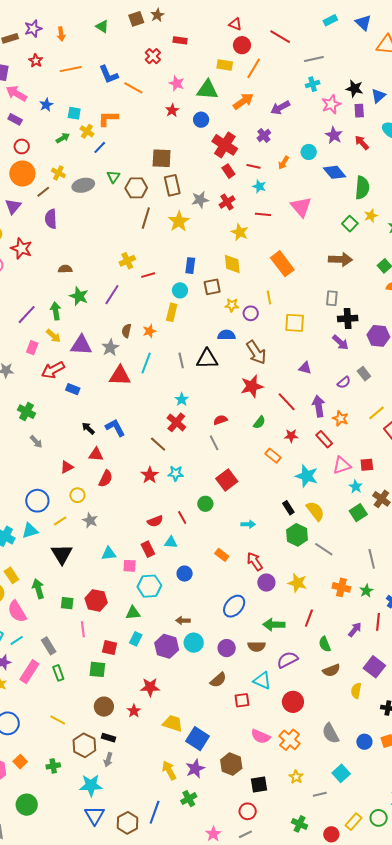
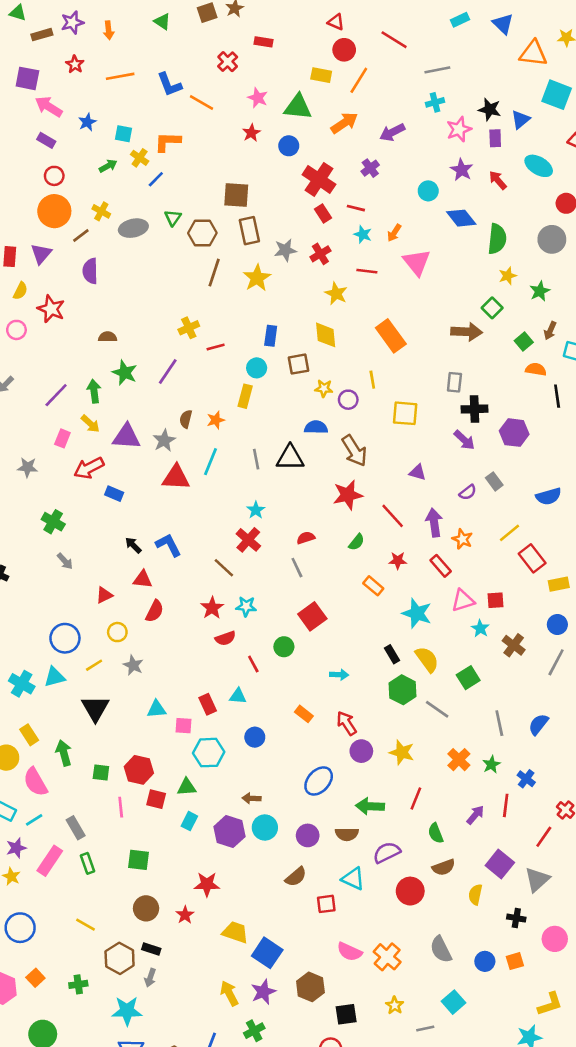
orange arrow: (284, 163) -> (394, 233), moved
green square: (350, 224) -> (492, 308), moved
green square: (358, 513) -> (468, 678), moved
red semicircle: (155, 521) -> (225, 638), moved
orange cross: (341, 587) -> (459, 760), turned 30
red square: (110, 648) -> (156, 799), moved
red circle: (293, 702) -> (410, 891), moved

